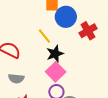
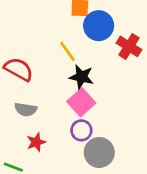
red cross: (88, 31) -> (129, 46), turned -30
black star: (55, 54) -> (81, 77), turned 30

